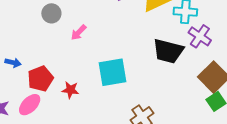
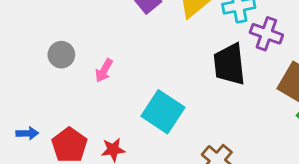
black trapezoid: (168, 51) -> (229, 64), turned 84
cyan square: (113, 72) -> (163, 112), turned -32

